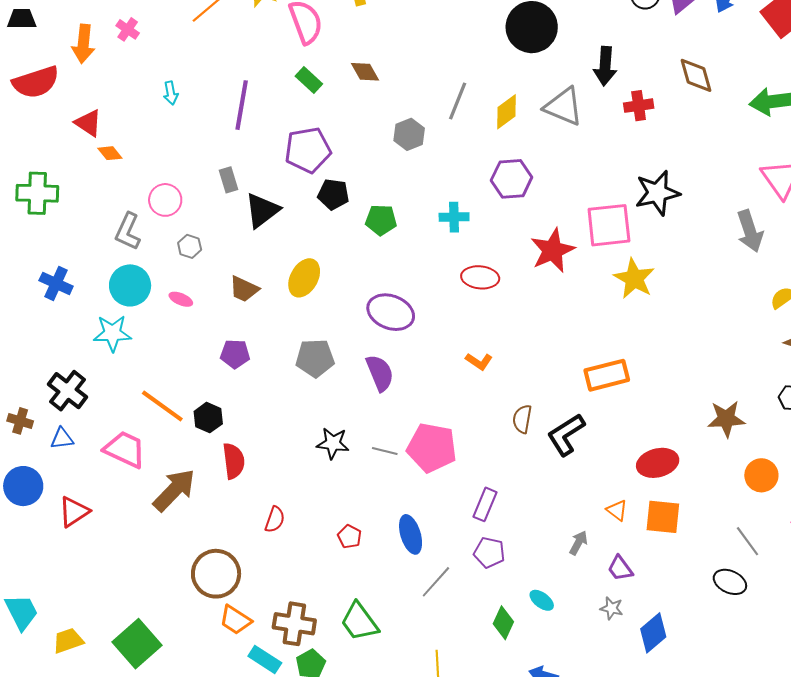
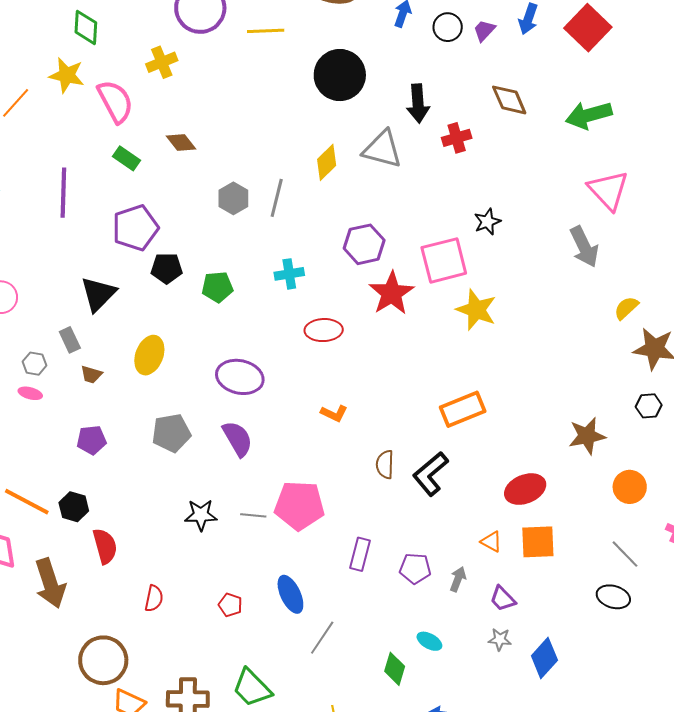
gray line: (458, 101) -> (277, 198), moved
purple hexagon: (512, 179) -> (364, 244), moved
gray rectangle: (229, 180) -> (70, 340), moved
black star: (657, 193) -> (487, 222), size x0.6
gray hexagon: (190, 246) -> (35, 364), moved
brown trapezoid: (244, 289) -> (91, 375), size x0.7
brown arrow: (174, 490) -> (50, 583), turned 126
purple pentagon: (489, 553) -> (415, 568), moved

